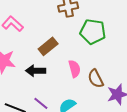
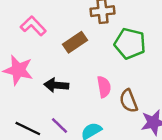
brown rectangle: (48, 46) -> (75, 42), moved

